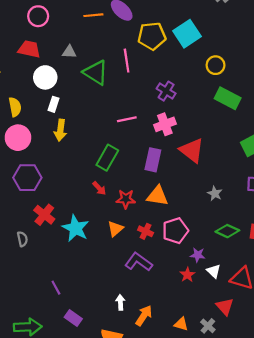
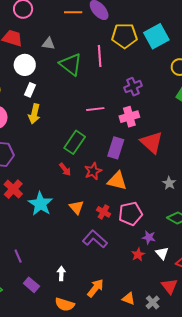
purple cross: (166, 91) -> (133, 87), turned 30
red star: (126, 199) -> (93, 171), moved, turned -30
orange triangle: (115, 229) -> (76, 207), turned -35
white arrow: (120, 302) -> (61, 273), moved

